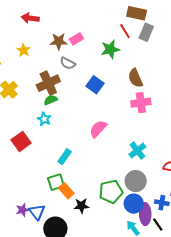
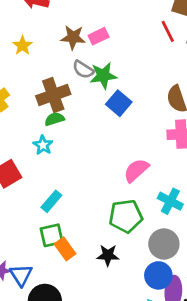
green star: (110, 49) -> (103, 76), moved
pink semicircle: (98, 129) -> (136, 170), moved
cyan cross: (137, 151) -> (170, 201), turned -30
cyan rectangle: (65, 157) -> (51, 201), moved
green pentagon: (111, 192) -> (126, 216), moved
black star: (81, 206) -> (108, 255), moved

